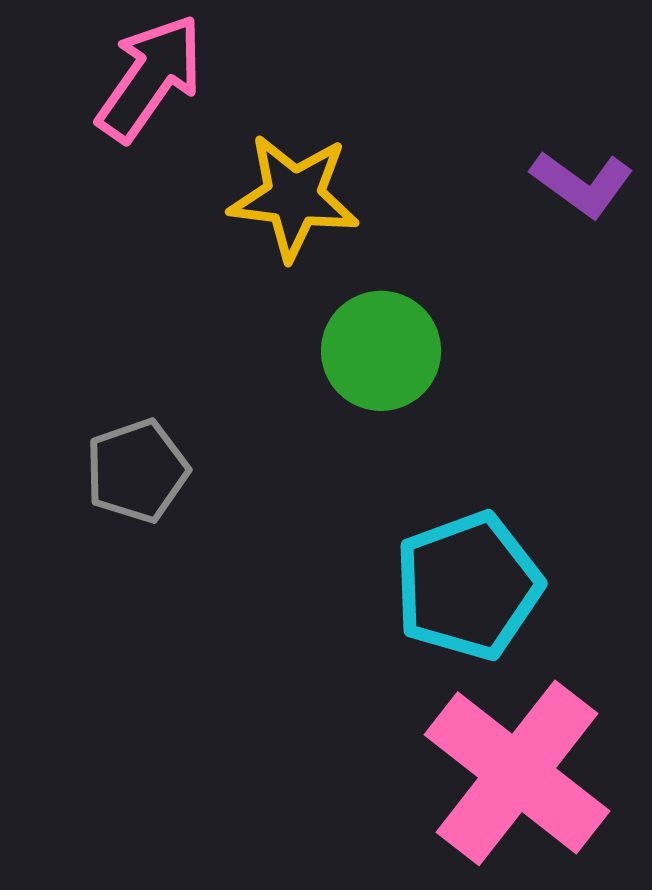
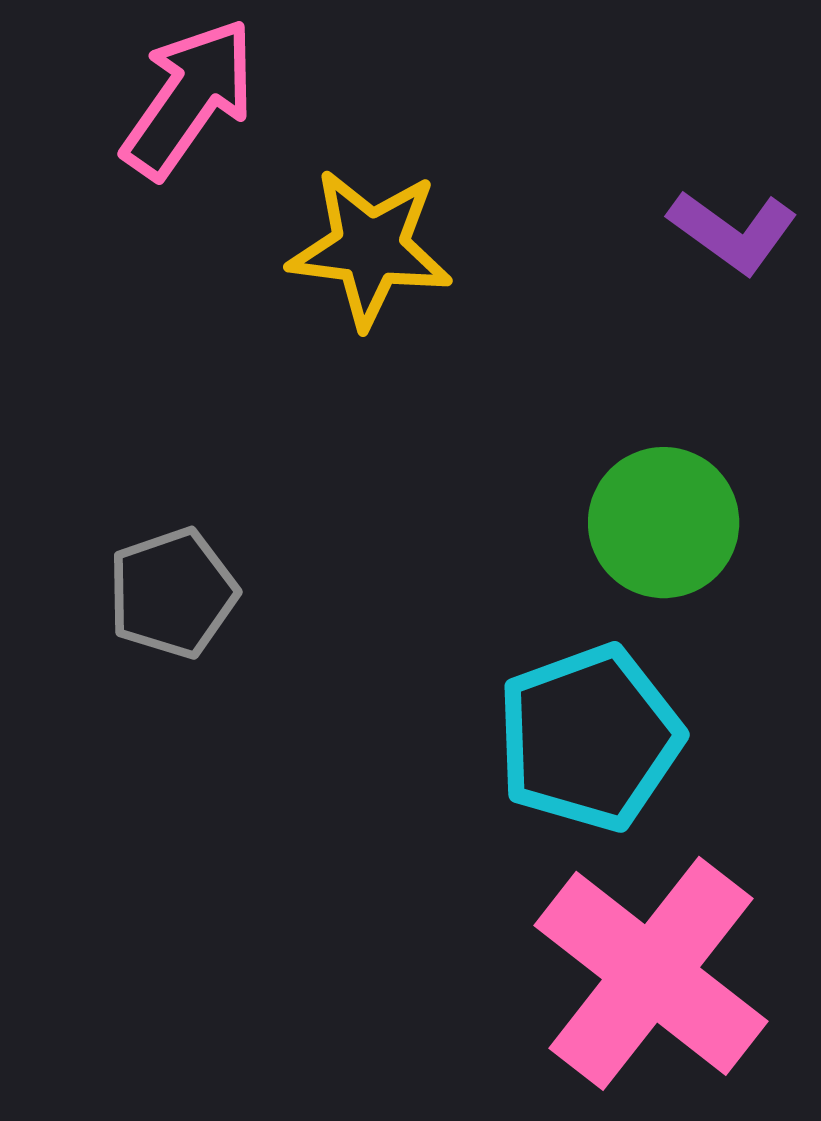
green circle: (381, 351) -> (664, 523), moved

